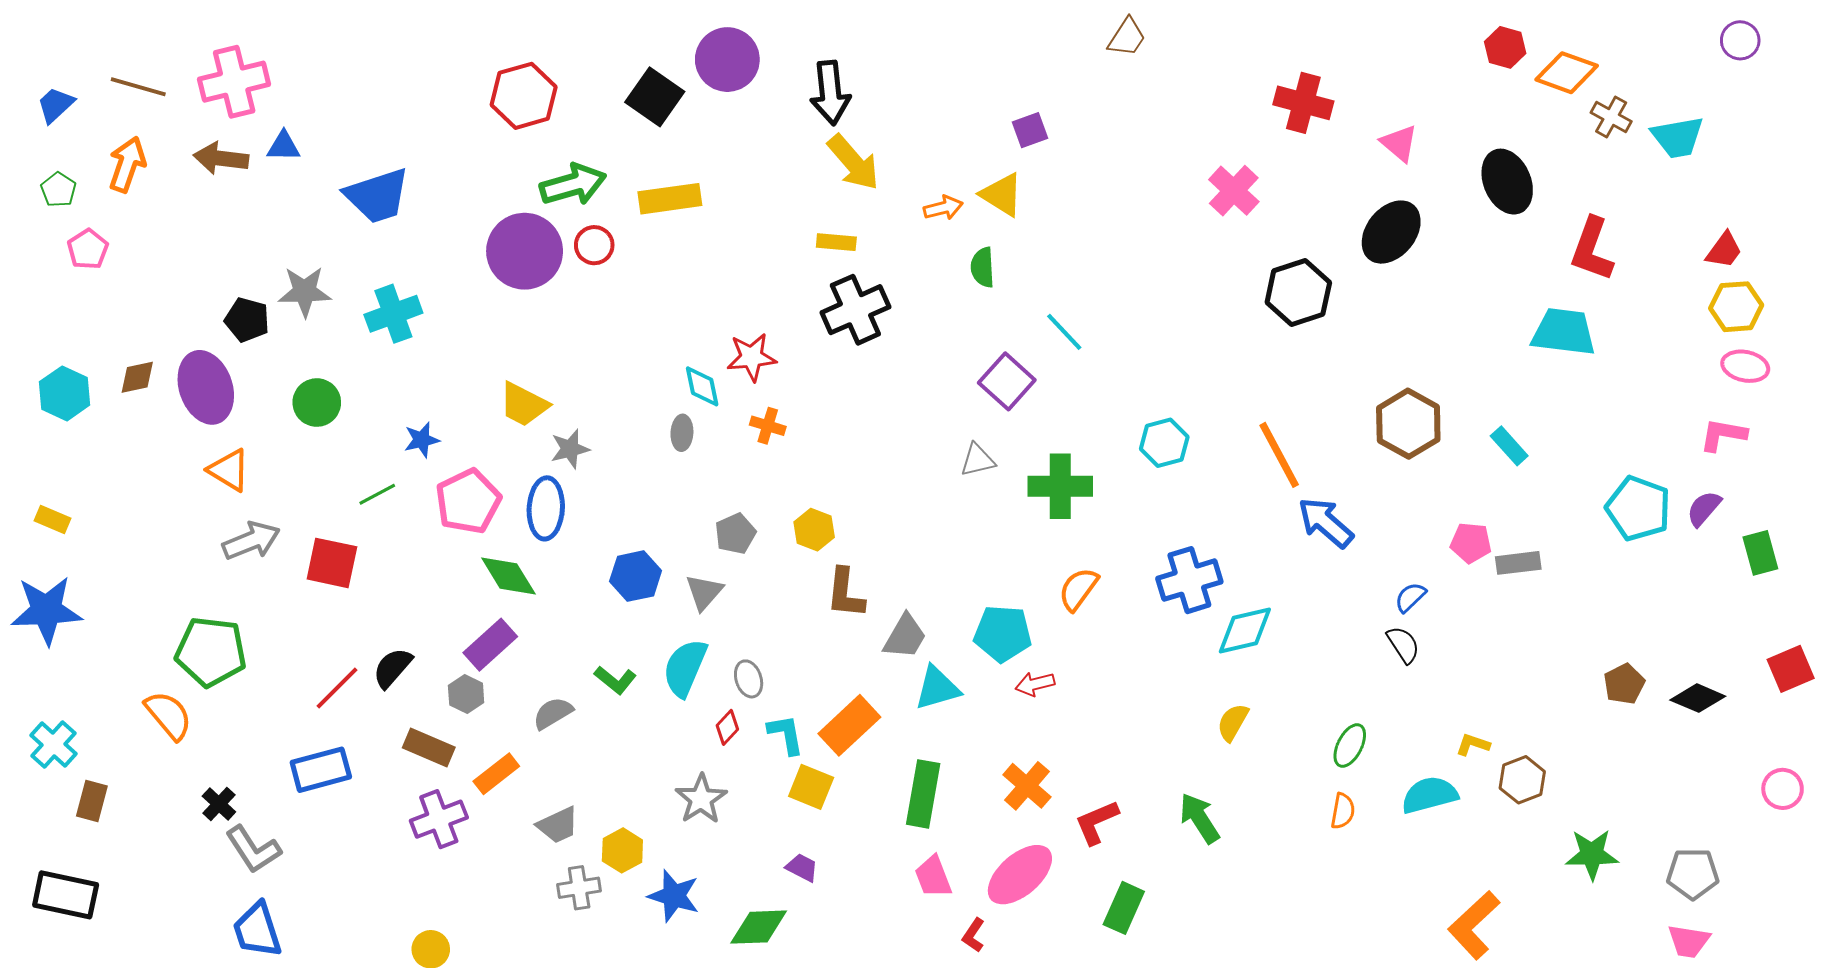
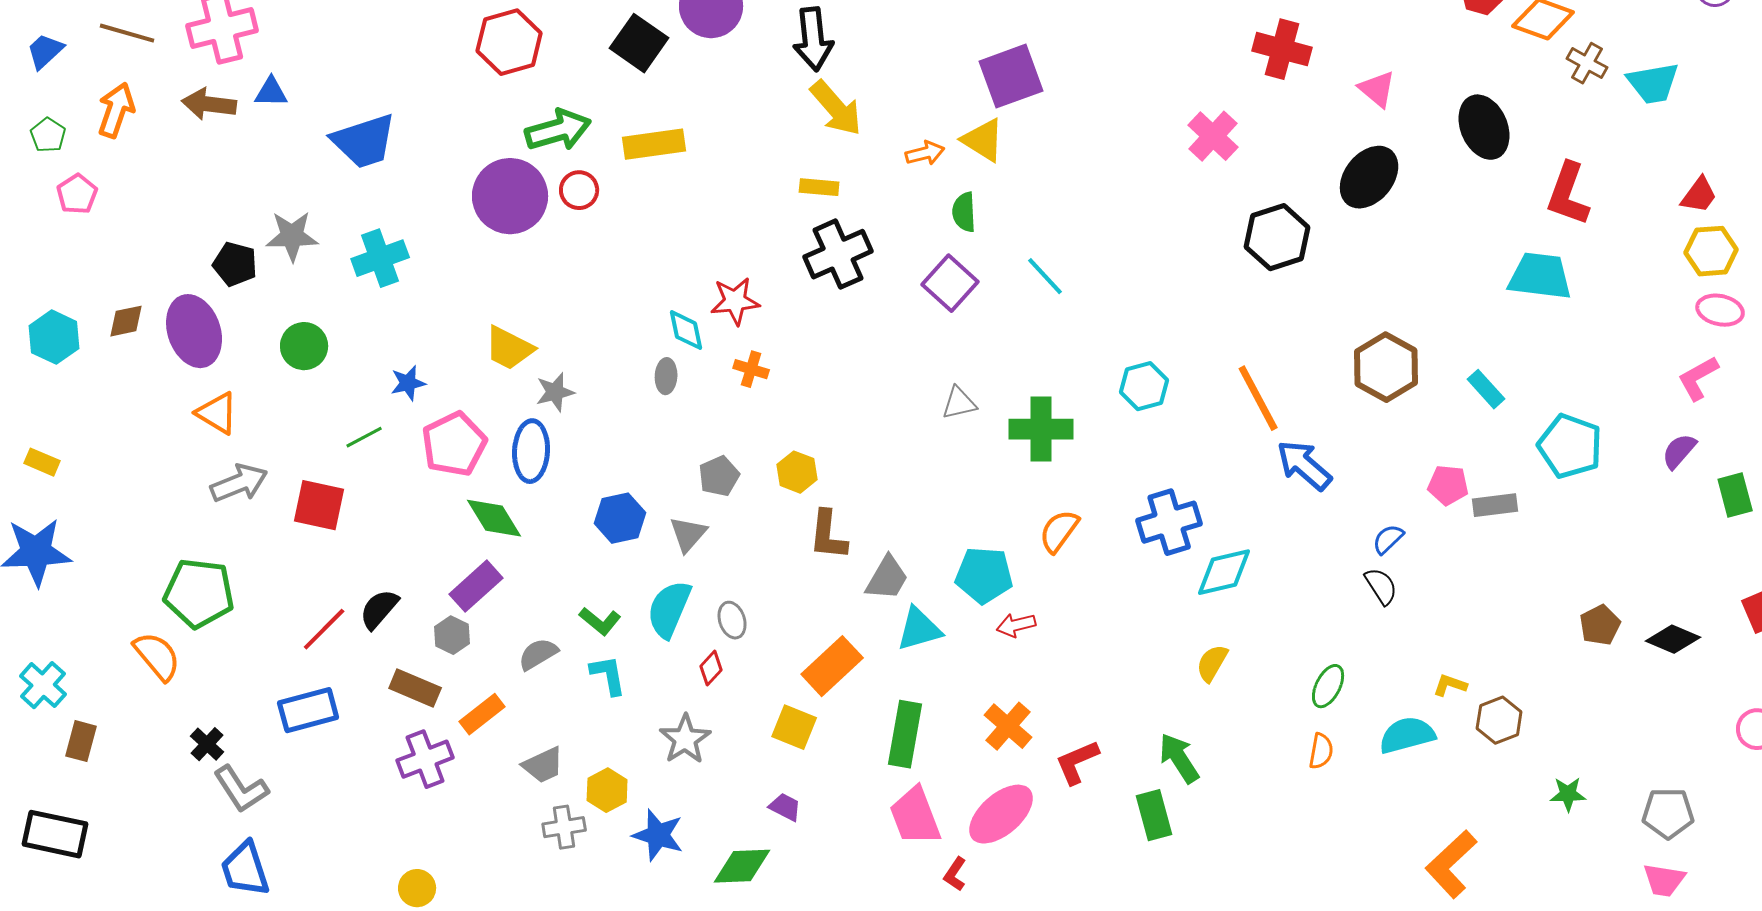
purple square: (1030, 130) -> (1011, 76), size x1.8
purple square: (1007, 381) -> (950, 283), moved
pink L-shape: (1723, 435) -> (1698, 378), turned -39
cyan pentagon: (1638, 508) -> (1570, 446), moved
cyan L-shape: (786, 734) -> (608, 675), moved
green star: (1592, 854) -> (1568, 794), size x0.7
pink trapezoid: (933, 877) -> (915, 816), size x1.4
green rectangle: (1124, 908) -> (1154, 815), moved, turned -39

